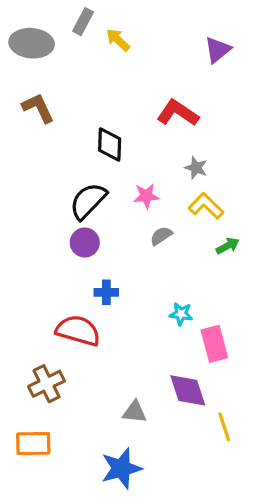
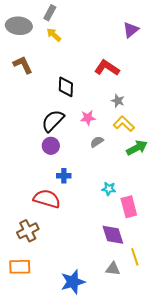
yellow arrow: (118, 40) -> (54, 35), moved
green arrow: (228, 246) -> (137, 148), size x1.5
gray triangle: (135, 412) -> (113, 269), moved

